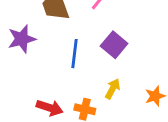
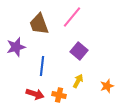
blue line: (75, 54) -> (42, 66), moved

